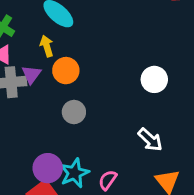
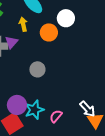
orange circle: (66, 71) -> (49, 32), moved
white circle: (154, 79) -> (66, 18), moved
white arrow: (150, 140) -> (87, 109), moved

